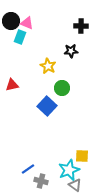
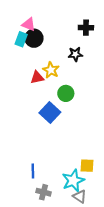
black circle: (11, 21) -> (34, 38), moved
red triangle: (12, 85) -> (37, 77), moved
blue line: (28, 169) -> (33, 171), moved, turned -56

